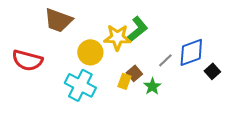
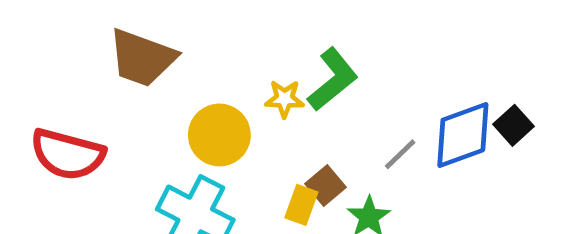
yellow star: (117, 37) -> (284, 99), size x0.6
black square: (212, 71) -> (513, 125), moved

